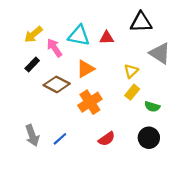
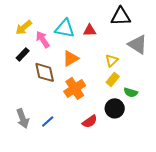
brown diamond: (57, 84) -> (45, 72), turned 50
black circle: (149, 138) -> (115, 108), moved

